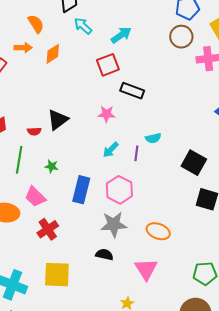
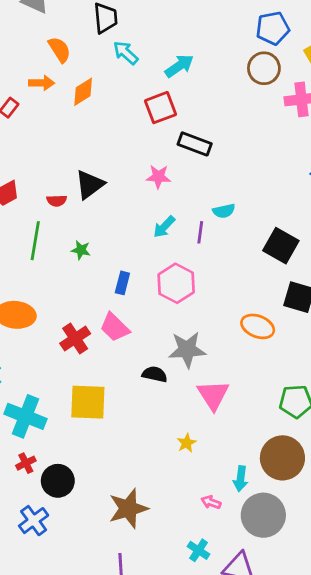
blue rectangle: (81, 190) -> (122, 283), size x0.6
pink trapezoid: (35, 197) -> (115, 327), moved
gray star: (114, 224) -> (187, 350), moved
orange ellipse: (158, 231) -> (258, 326), moved

